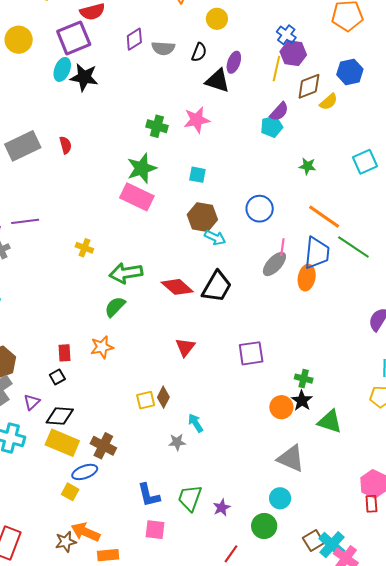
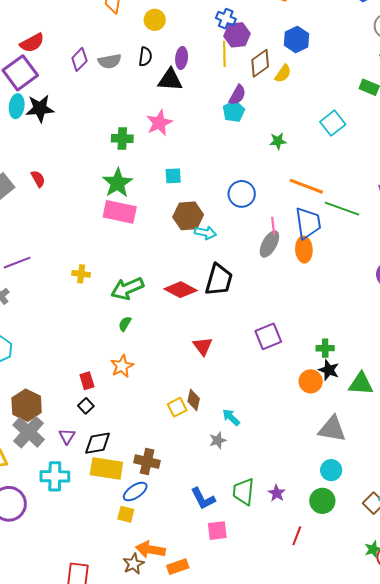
green semicircle: (115, 307) -> (125, 324), size x0.7

